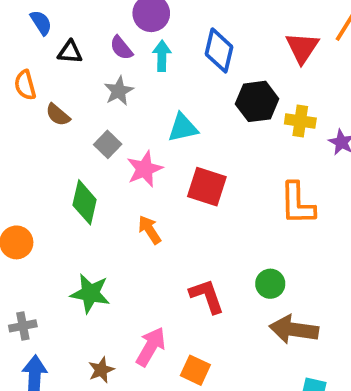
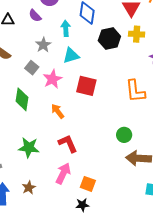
cyan arrow: (162, 56) -> (66, 28), moved
gray star: (119, 91) -> (43, 45), moved
yellow cross: (300, 121) -> (137, 34), moved
red L-shape: (207, 296) -> (68, 143), moved
brown star: (101, 370) -> (29, 188), moved

